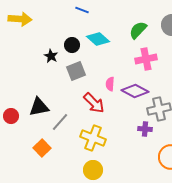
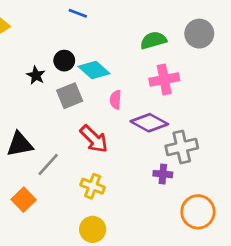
green semicircle: (138, 30) -> (153, 40), turned 30
cyan diamond: (98, 39) -> (94, 70), moved
pink semicircle: (110, 84) -> (116, 100), moved
yellow cross: (93, 138) -> (93, 186), size x0.7

